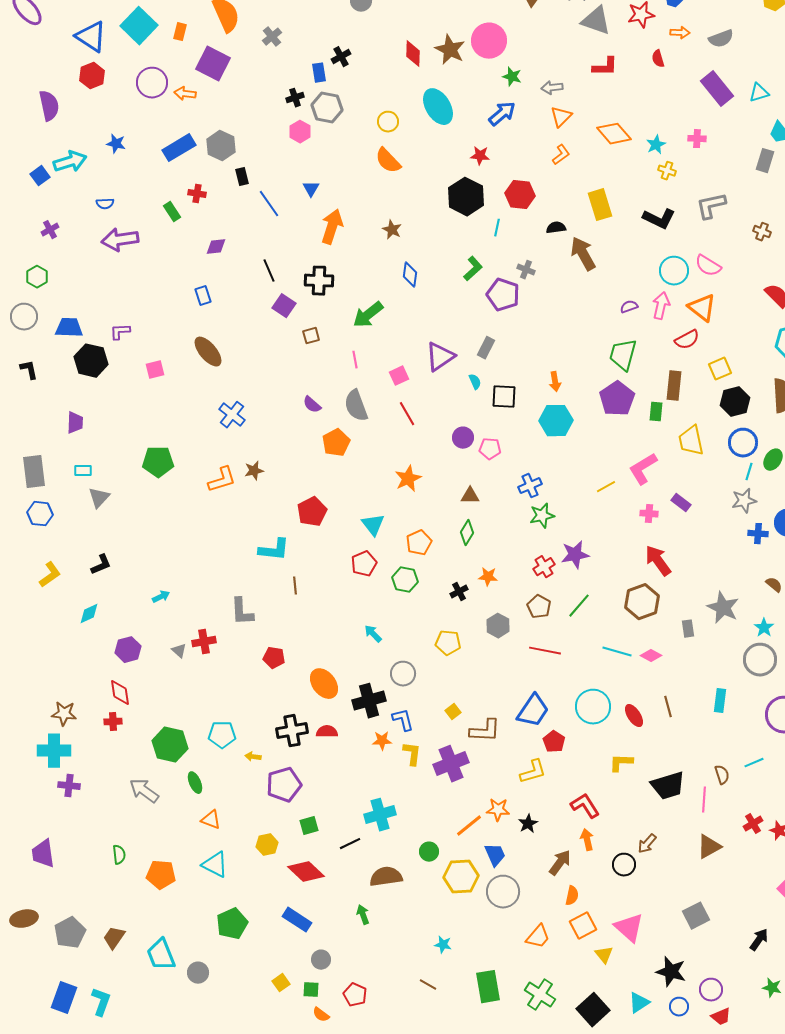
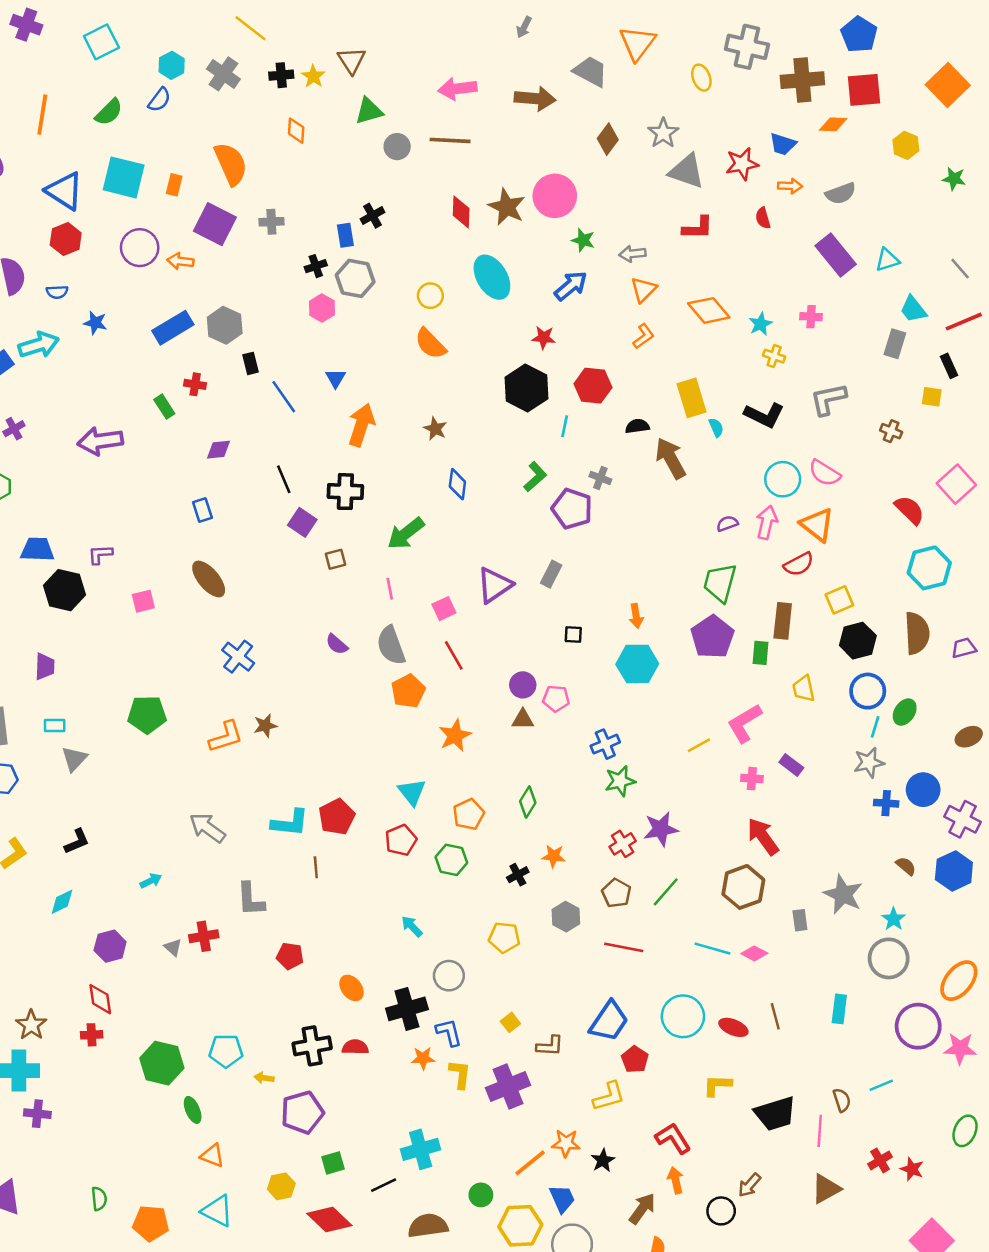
cyan square: (139, 26) -> (124, 177), turned -30
gray cross: (272, 37) -> (271, 222), moved, turned 36
blue semicircle: (105, 204) -> (57, 292), moved
cyan semicircle: (475, 382) -> (716, 427), moved
black square: (504, 397) -> (573, 634), size x0.6
yellow trapezoid: (691, 441) -> (804, 689), size x0.7
orange pentagon: (336, 443) -> (408, 691), moved
brown triangle: (470, 496) -> (523, 719), moved
red pentagon: (312, 512) -> (337, 817), moved
orange ellipse: (324, 684) -> (352, 988), size x0.7
brown star: (64, 714) -> (31, 1025), turned 30
red ellipse: (634, 716) -> (733, 1027), turned -35
brown L-shape: (485, 731) -> (550, 1046), size x0.7
gray arrow: (144, 791) -> (207, 828), moved

